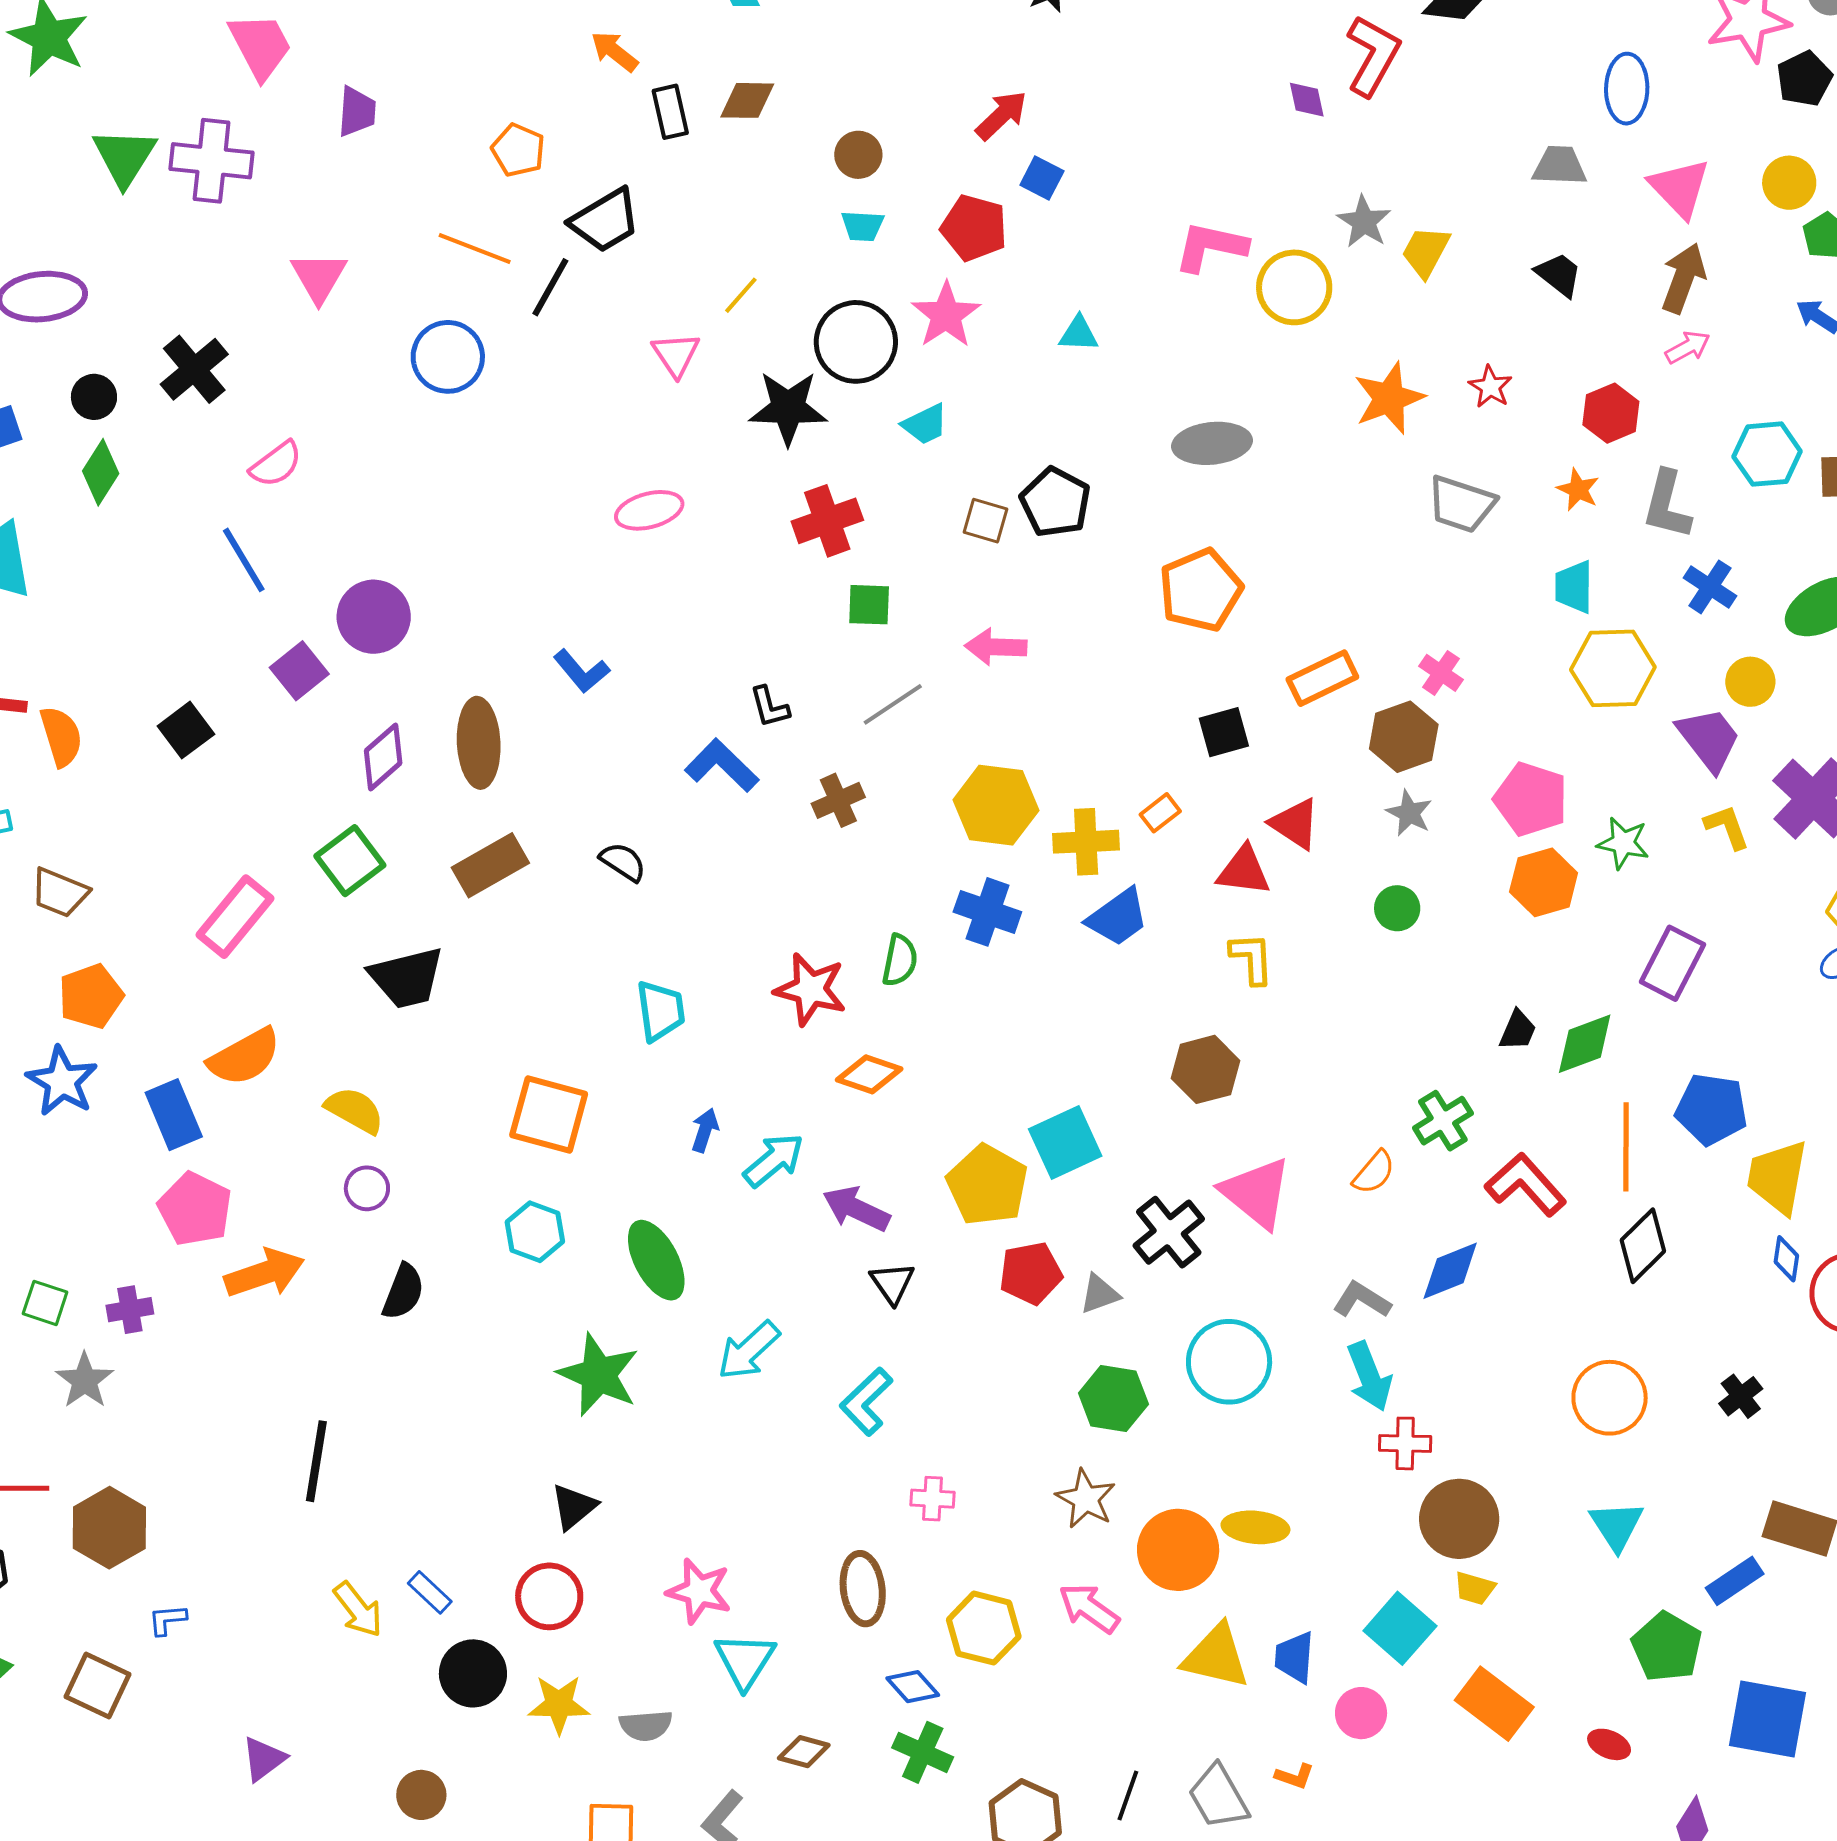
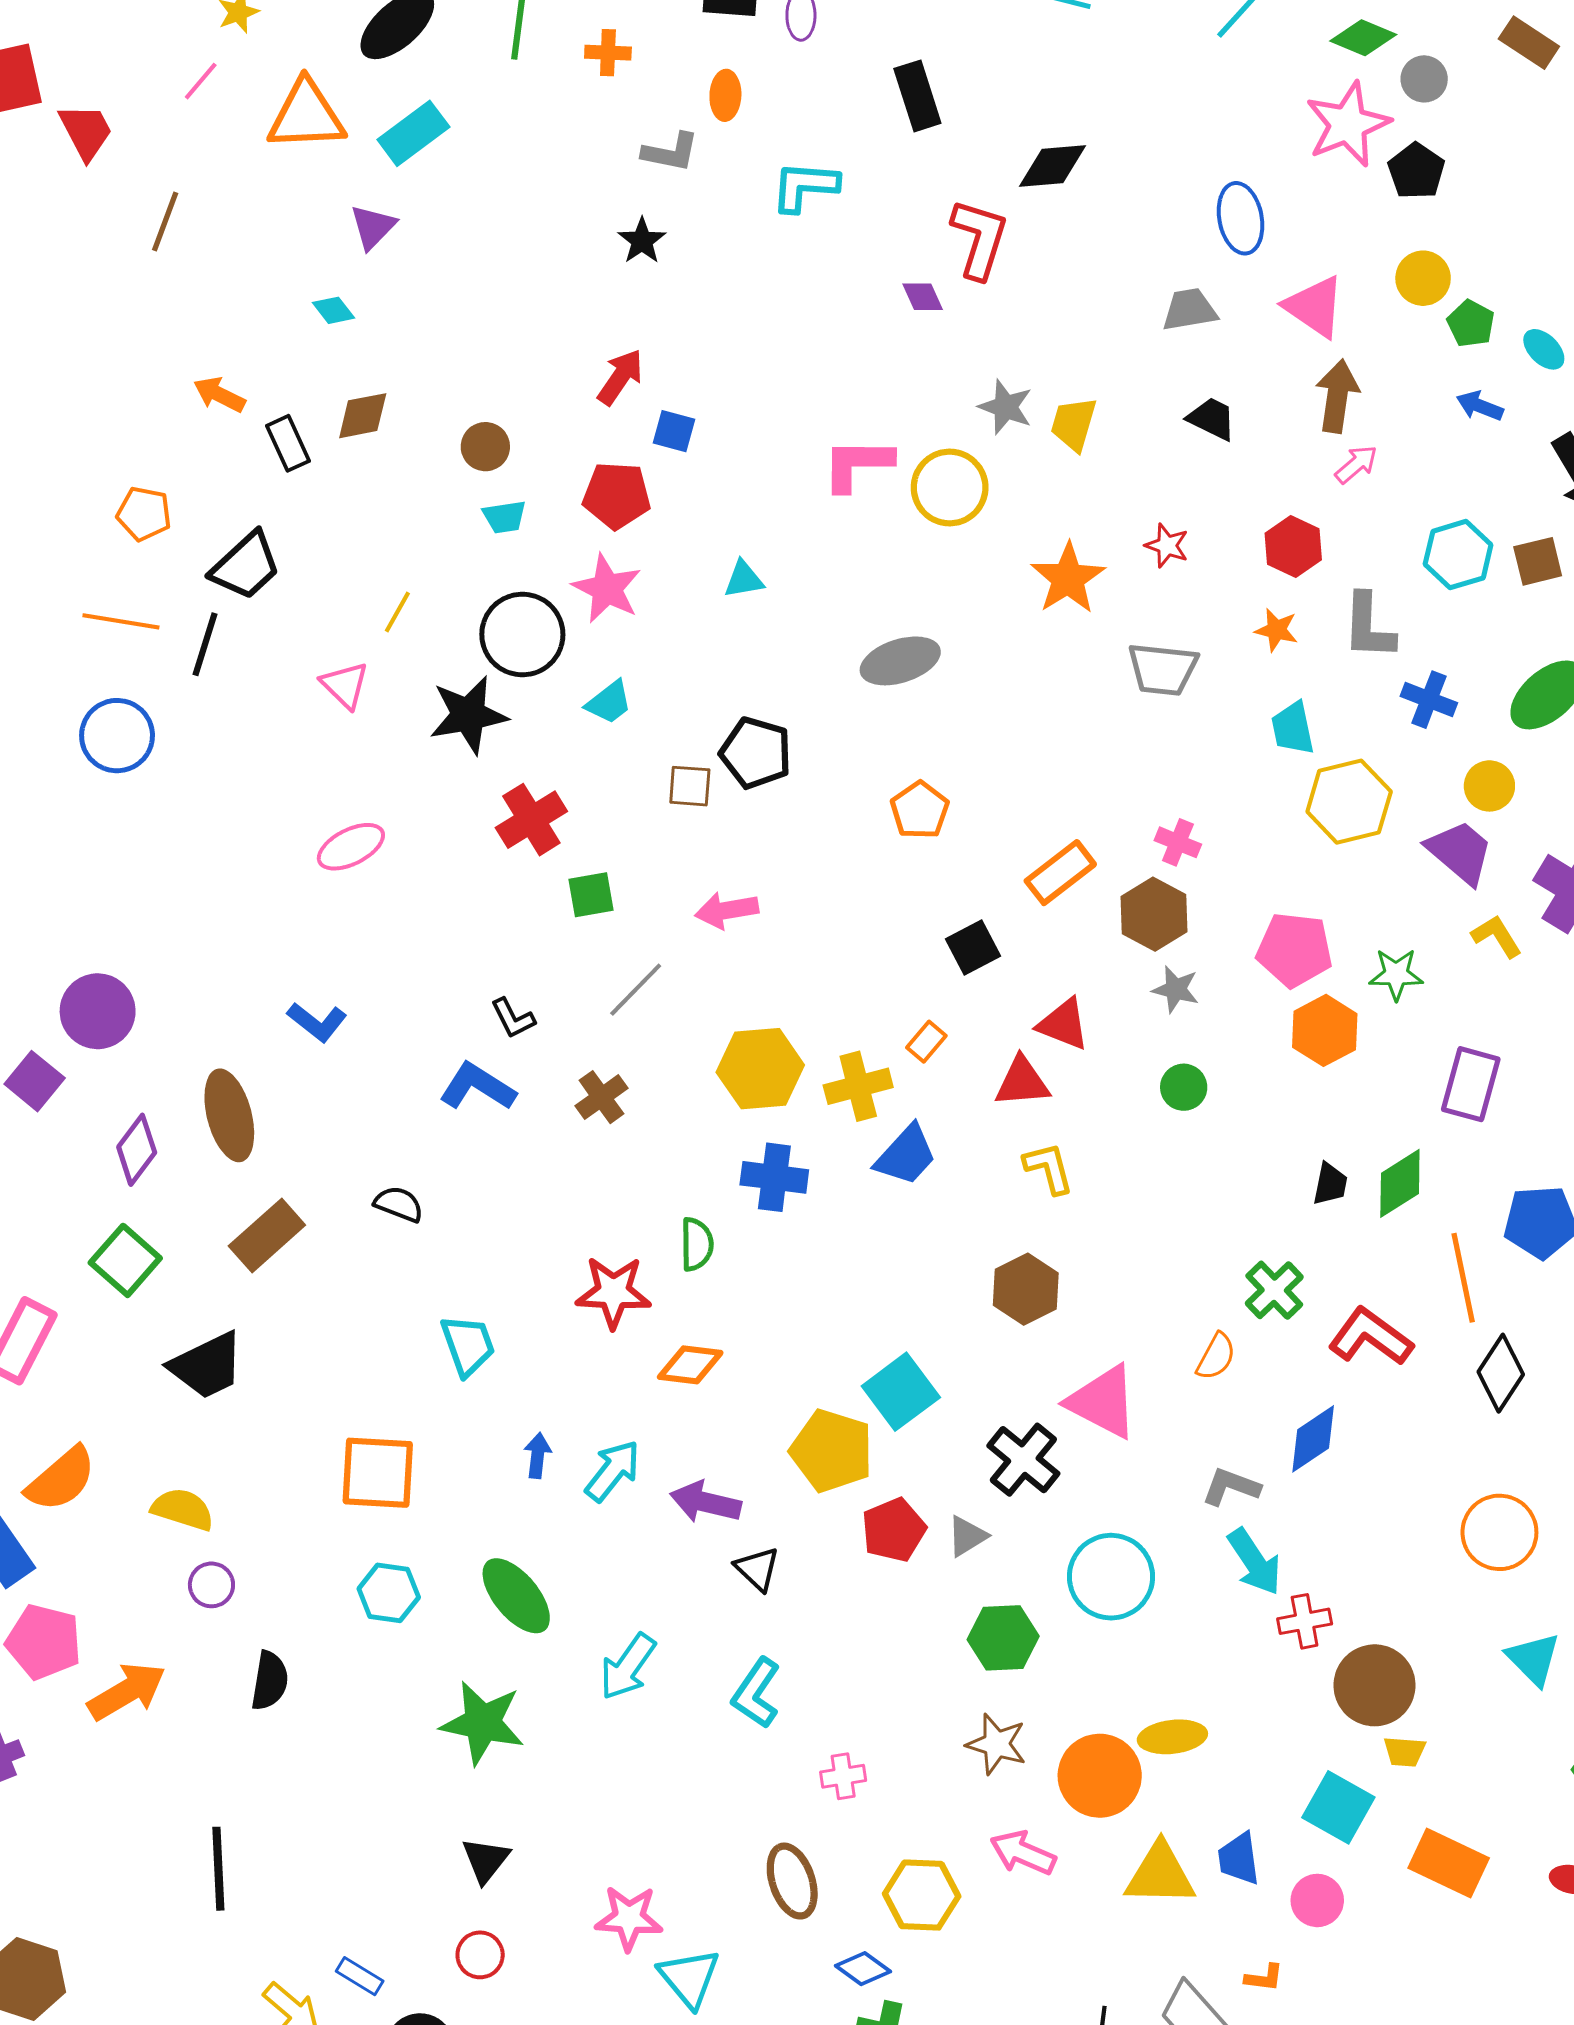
orange pentagon: (1201, 590) -> (920, 810), size x0.7
red circle: (549, 1596) -> (480, 1955), size x0.7

